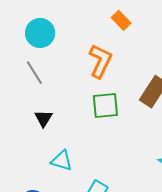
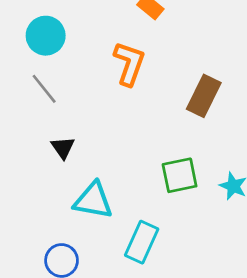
green square: (105, 105) -> (180, 175), moved
cyan triangle: (62, 161) -> (93, 201), size x1.4

